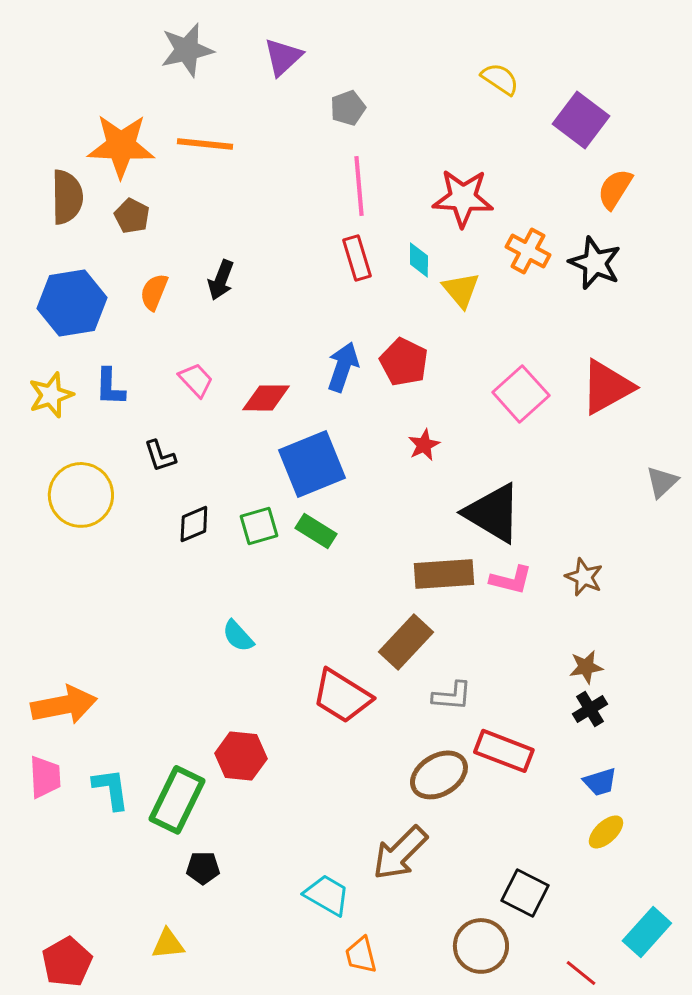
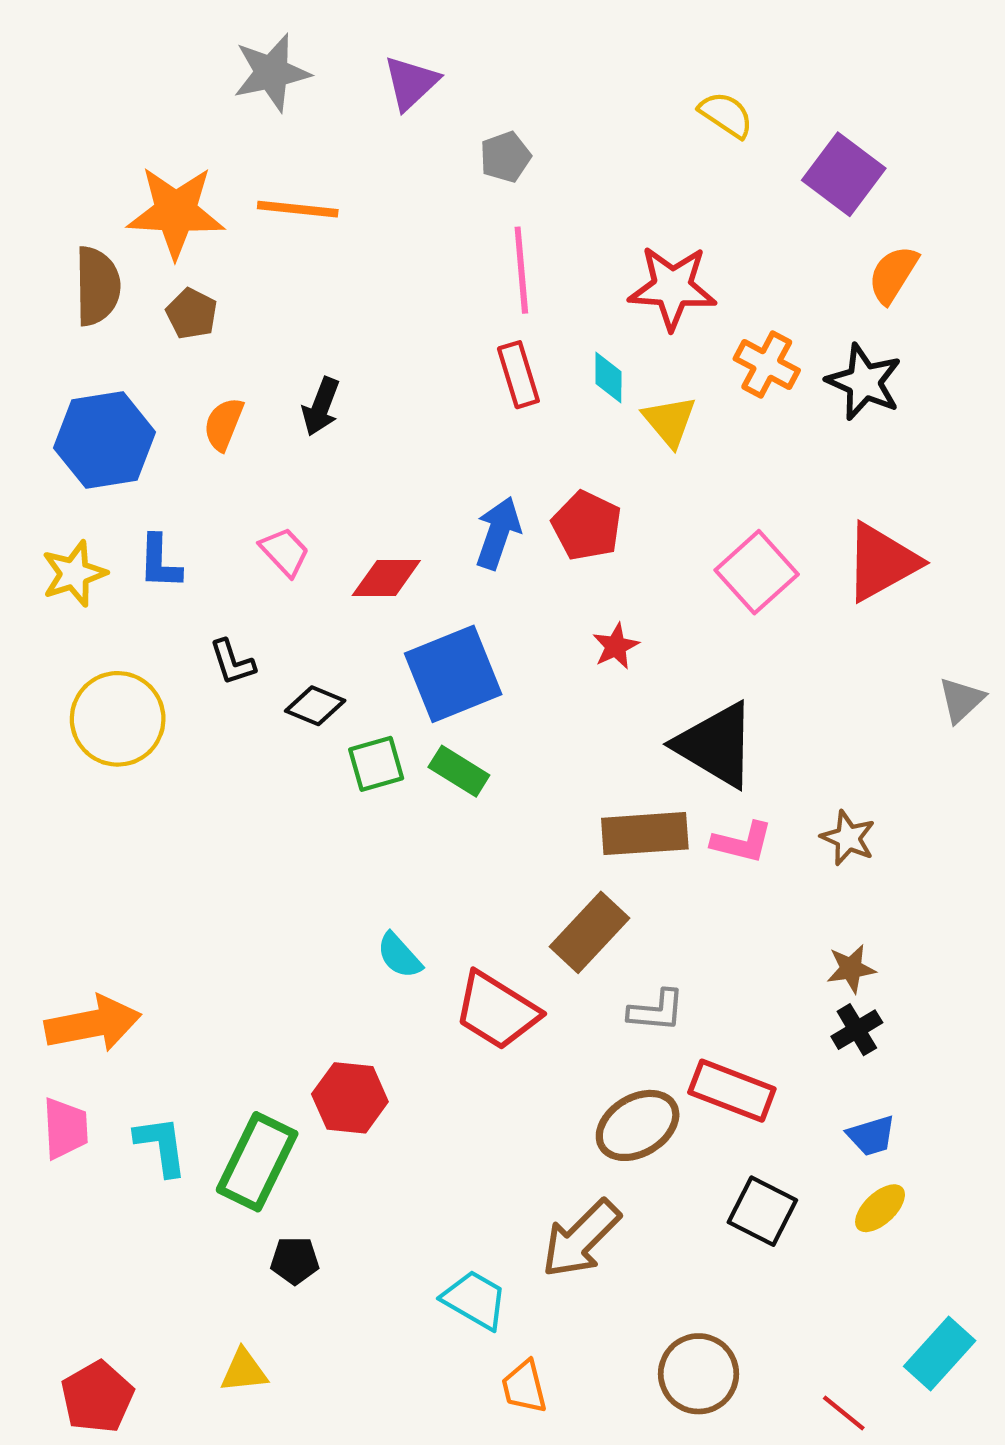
black diamond: (194, 524) -> (315, 706), moved, turned 45
cyan semicircle: (238, 636) -> (399, 956), moved
black square: (525, 893) -> (762, 1211), moved

